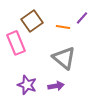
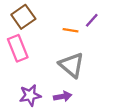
brown square: (32, 21) -> (23, 17), moved
purple star: (27, 85) -> (30, 95), turned -30

